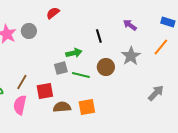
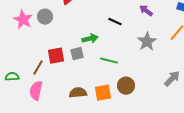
black line: (99, 36) -> (115, 22), turned -48
brown circle: (106, 67) -> (126, 86), moved
green line: (81, 75) -> (109, 61), moved
red square: (45, 91) -> (56, 56), moved

